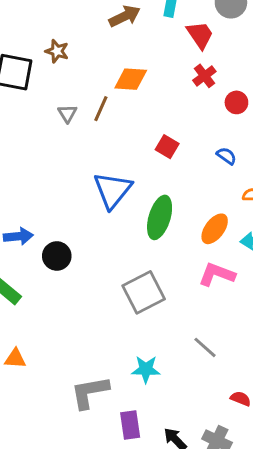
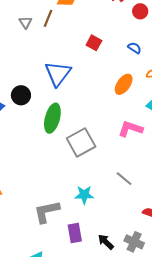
green ellipse: (160, 217) -> (52, 118), moved
orange ellipse: (215, 229) -> (124, 84), moved
black circle: (57, 256) -> (21, 95), moved

